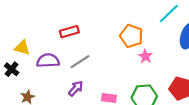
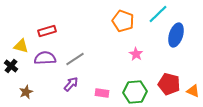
red rectangle: (69, 32) -> (47, 31), moved
orange pentagon: (131, 36) -> (123, 21), moved

